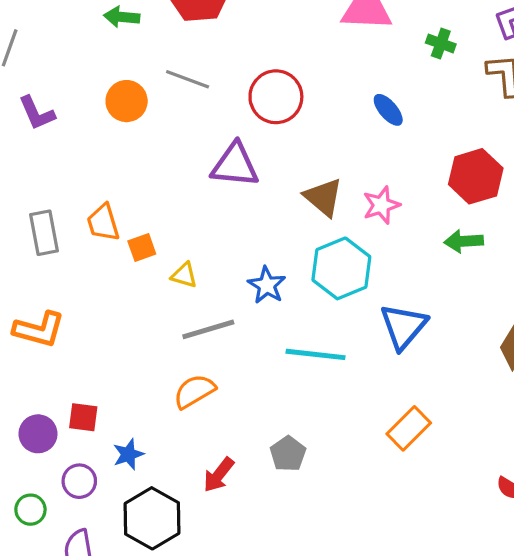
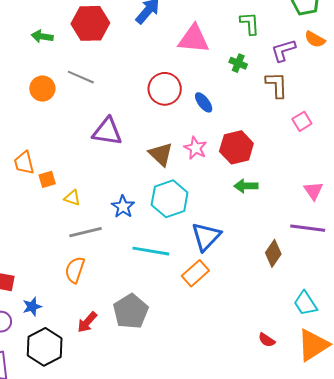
red circle: (276, 97) -> (165, 89), moved
red hexagon: (476, 176) -> (236, 147), moved
pink star: (381, 205) -> (195, 148), moved, turned -30
orange semicircle: (194, 391) -> (75, 270), turned -44
orange rectangle: (409, 428) -> (195, 273), moved
gray pentagon: (288, 454) -> (131, 311), size x1.6

